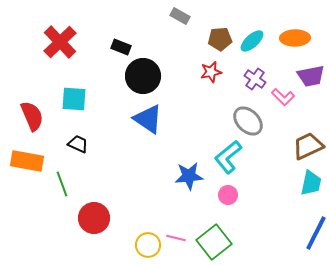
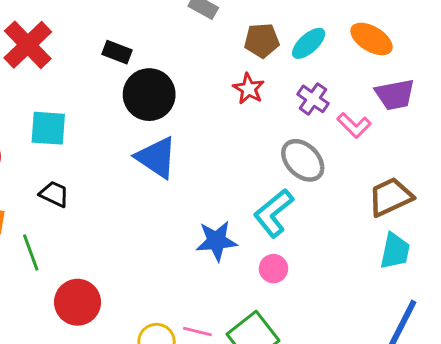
orange ellipse: (295, 38) -> (371, 39), turned 32
red star: (211, 72) -> (249, 89), turned -30

